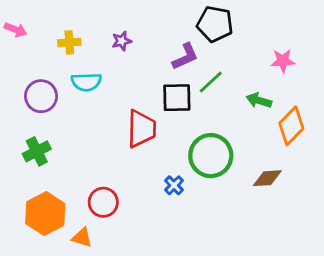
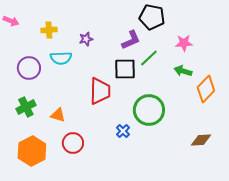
purple star: (122, 41) -> (86, 39), moved
pink star: (283, 61) -> (184, 43), moved
brown diamond: (267, 178) -> (201, 140), moved
orange triangle: (82, 238) -> (58, 115), moved

